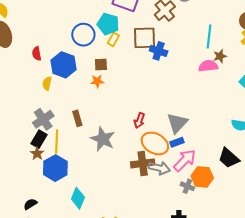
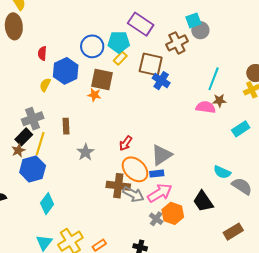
cyan pentagon: (108, 24) -> (119, 42), turned -30
brown square: (101, 64) -> (102, 80), size x1.6
gray star: (103, 139) -> (85, 152), size x0.7

